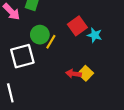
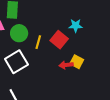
red square: (77, 26) -> (59, 40), moved
green circle: (40, 35) -> (19, 33), moved

